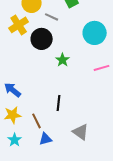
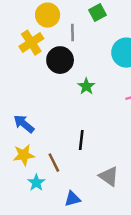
gray line: (52, 17) -> (73, 33), turned 64
blue triangle: (46, 139) -> (73, 199), moved
cyan star: (15, 140) -> (36, 183), moved

